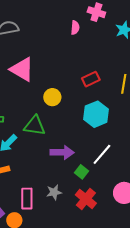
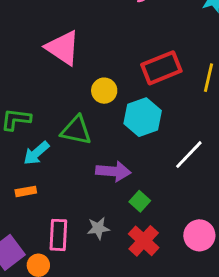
red rectangle: (91, 79) -> (161, 68), size x1.5
cyan hexagon: (96, 114) -> (143, 117), moved
white line: (102, 154) -> (189, 155), moved

